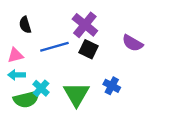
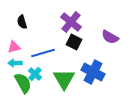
blue line: (54, 47) -> (43, 53), moved
blue cross: (112, 86) -> (93, 72), size x1.6
green semicircle: (26, 99) -> (23, 83), turned -105

